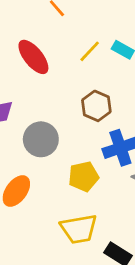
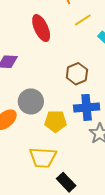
yellow line: (90, 51) -> (83, 20), moved
gray circle: (41, 139) -> (31, 101), moved

